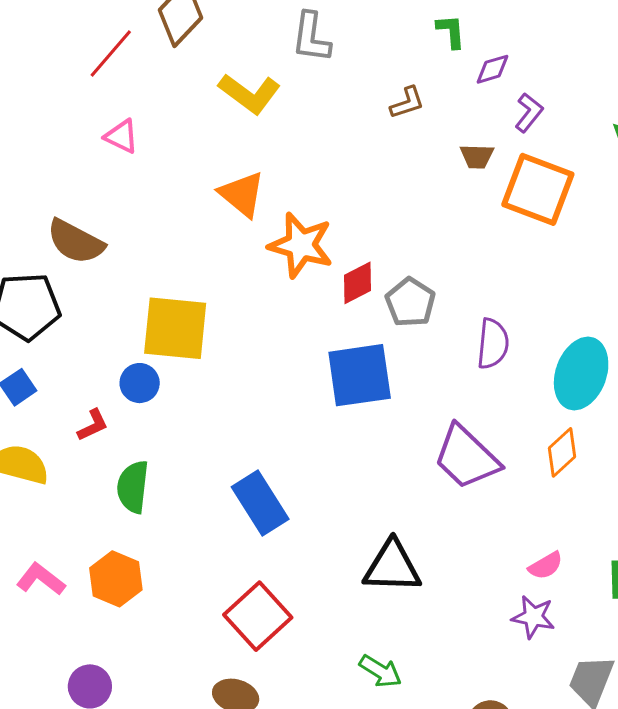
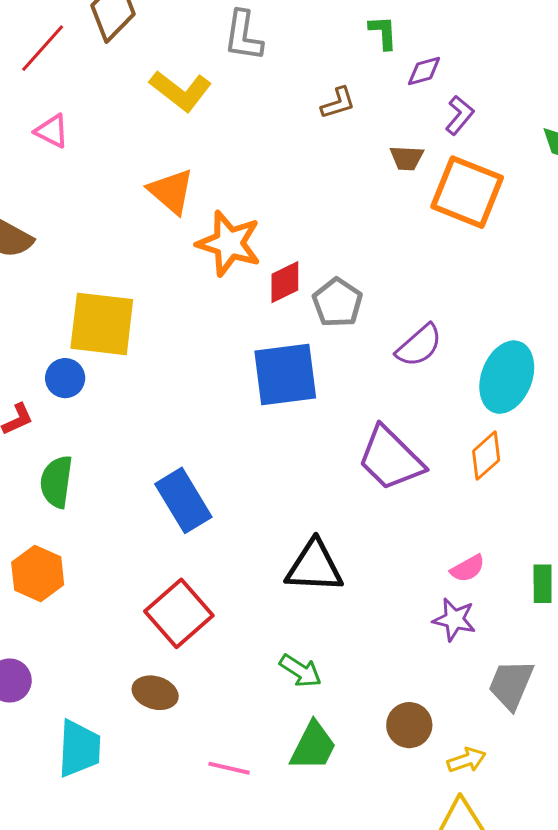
purple semicircle: (493, 344) -> (419, 346), turned 42

